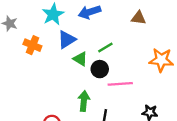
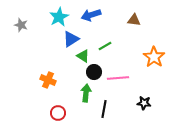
orange cross: (32, 45) -> (48, 80), moved
orange star: (161, 60) -> (154, 57), turned 30
black circle: (100, 69) -> (94, 72), moved

